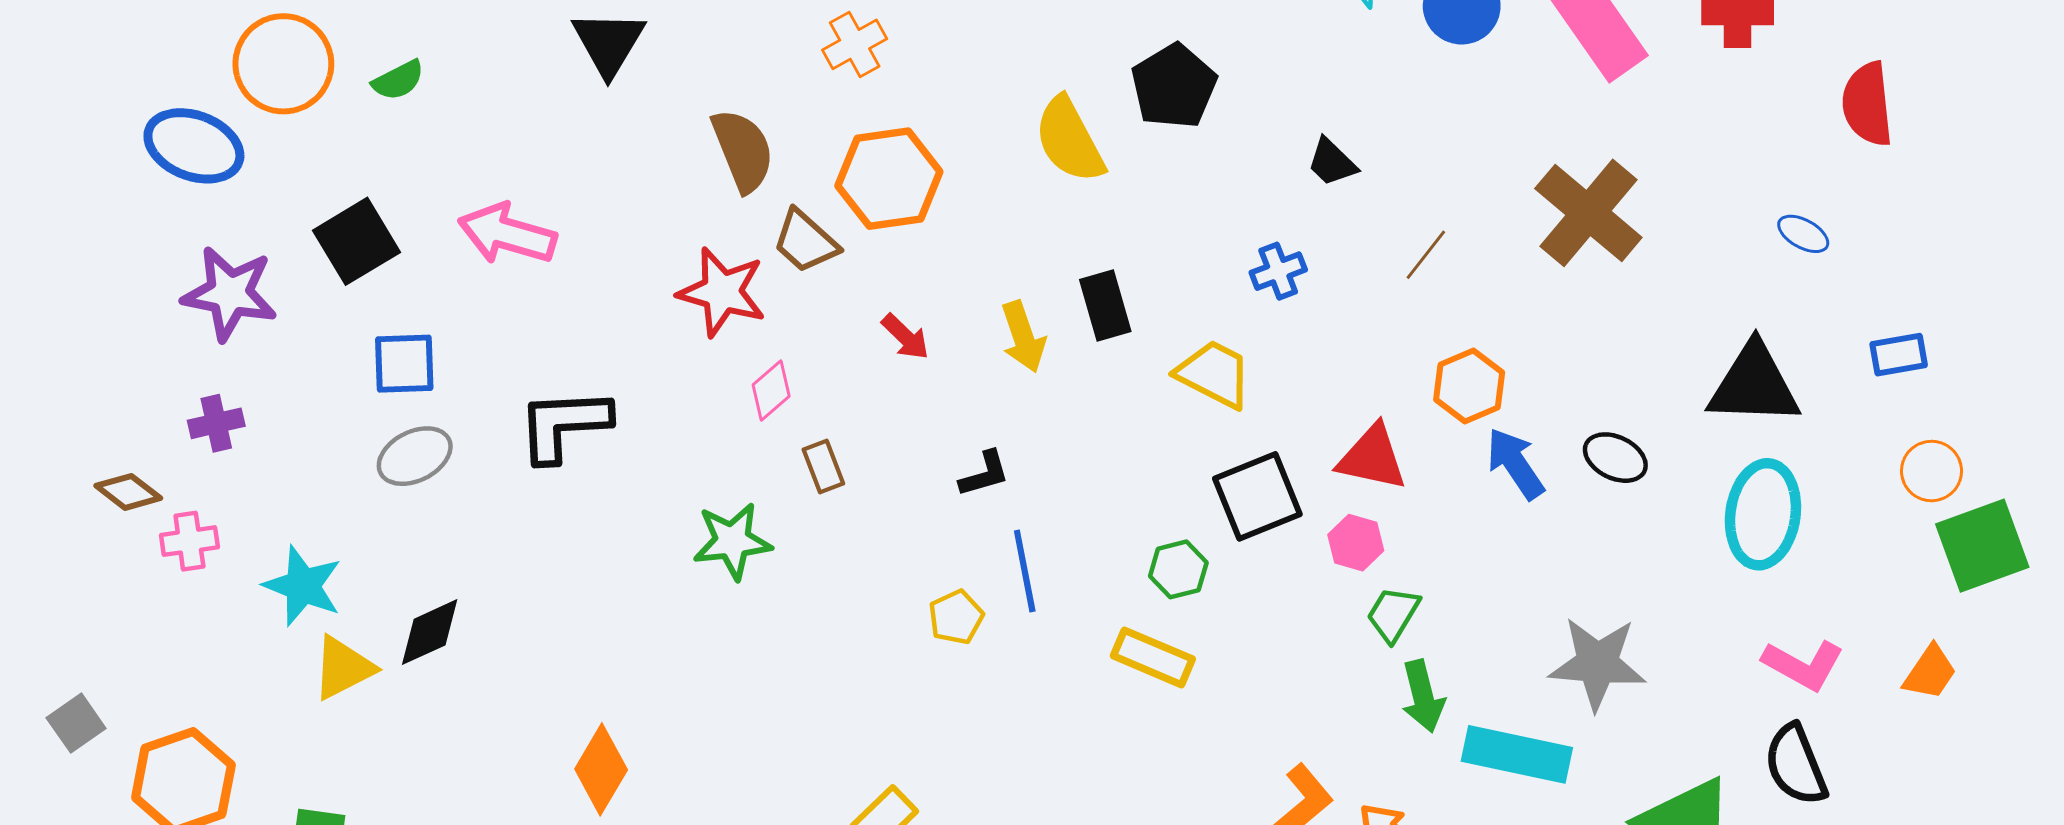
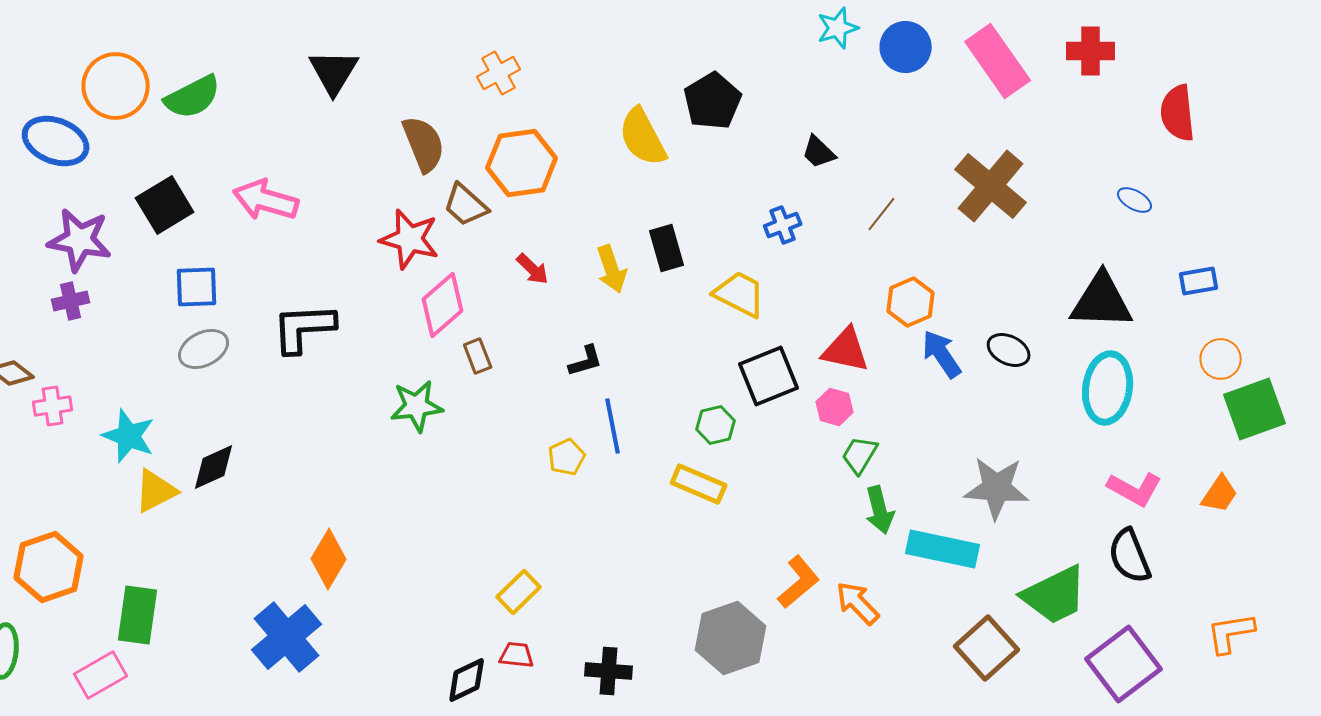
green semicircle: (398, 80) -> (193, 97), size x1.6
pink diamond: (771, 390) -> (443, 305), size x1.6
purple cross: (216, 423) -> (71, 301), moved

